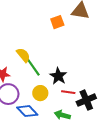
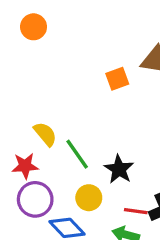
yellow semicircle: (23, 55) -> (45, 134), moved
red line: (68, 92) -> (136, 211), moved

